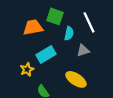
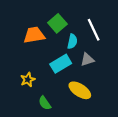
green square: (55, 16) -> (57, 23), turned 30
cyan rectangle: (46, 54) -> (61, 64), moved

